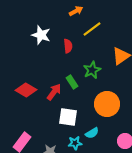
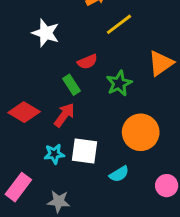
red semicircle: (68, 46) -> (87, 62), moved, turned 72
green rectangle: (72, 82) -> (72, 85), moved
cyan star: (75, 143) -> (54, 154), moved

